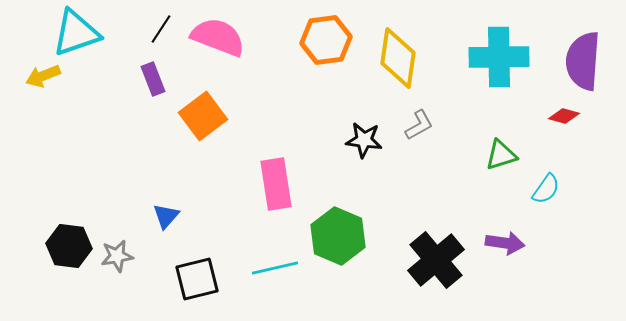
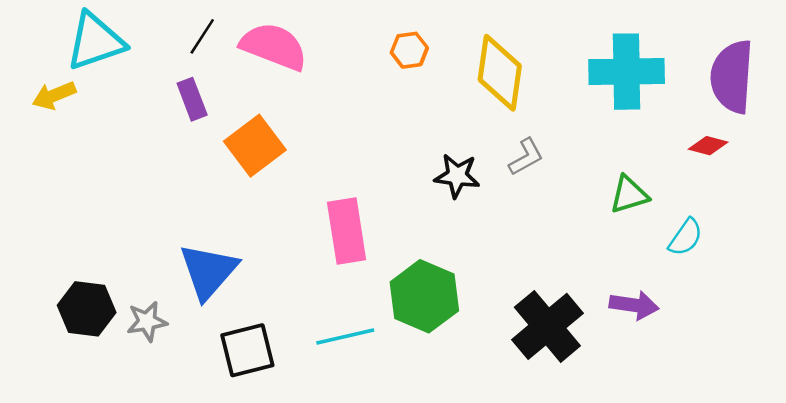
orange hexagon: (326, 40) -> (409, 50), size x0.6
blue triangle: (166, 216) -> (208, 271), size x1.8

